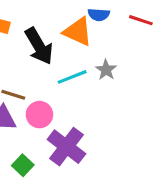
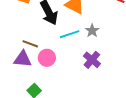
purple cross: (66, 147) -> (92, 60), moved, size x0.7

